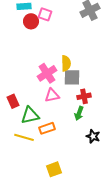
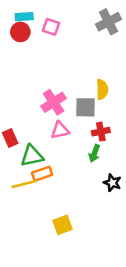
red circle: (31, 21) -> (20, 32), moved
yellow semicircle: (66, 63) -> (102, 89), moved
orange rectangle: (47, 128) -> (42, 174), moved
yellow line: (24, 137) -> (24, 184), turned -30

